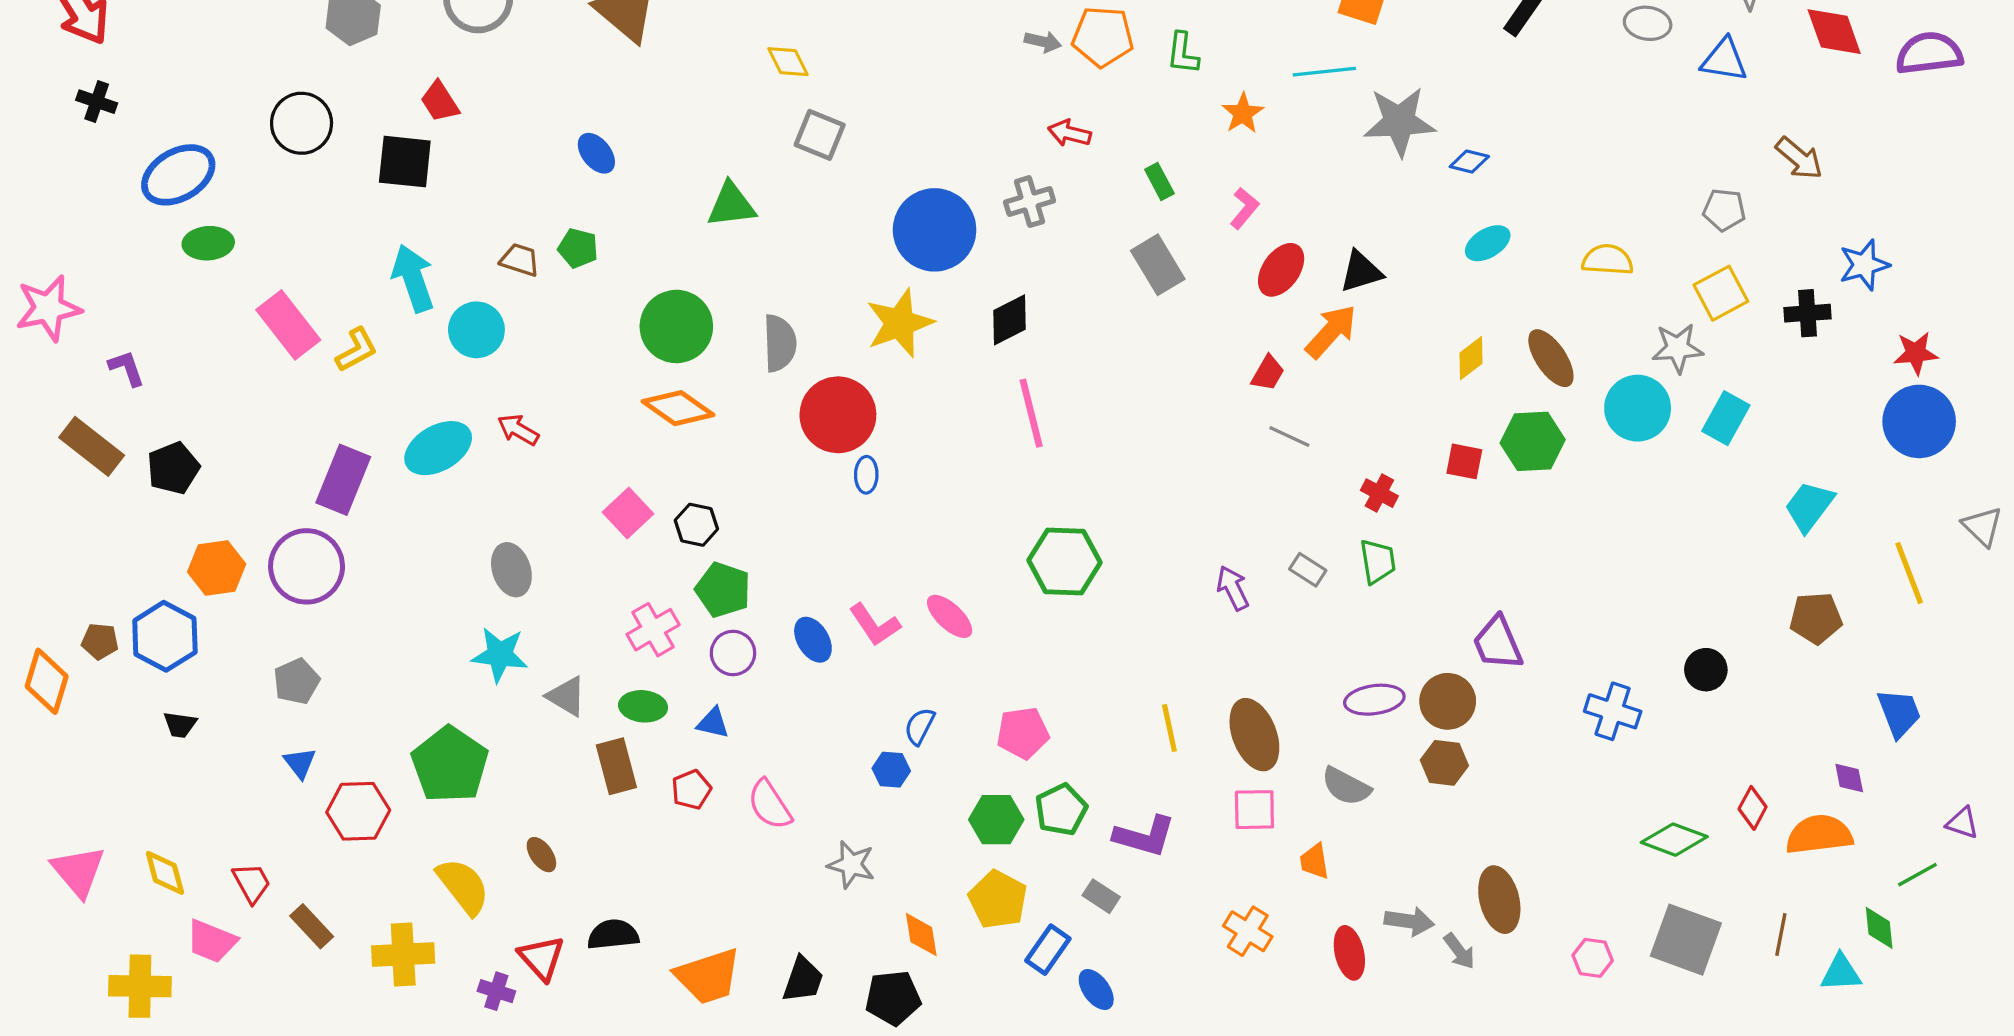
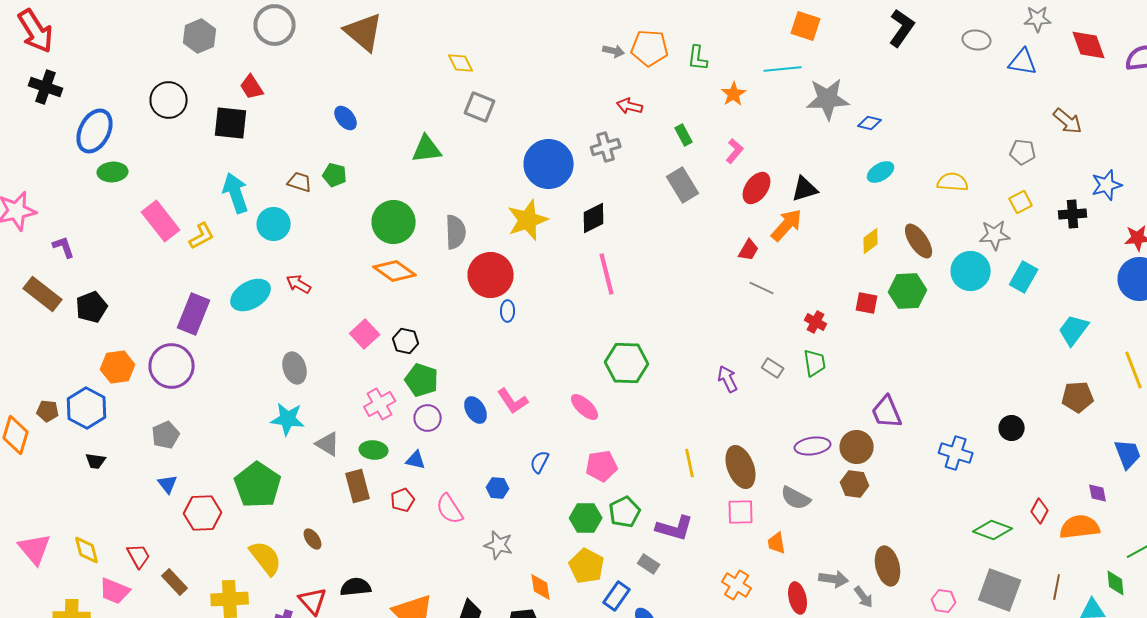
black cross: (97, 102) -> (46, 87), size x1.4
blue ellipse: (178, 175) -> (95, 131), turned -33
yellow square: (1721, 293) -> (1021, 202), size x0.7
pink ellipse: (950, 616) -> (585, 407), moved
blue hexagon: (891, 770) -> (498, 488), moved

